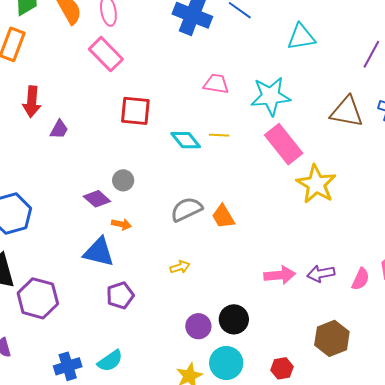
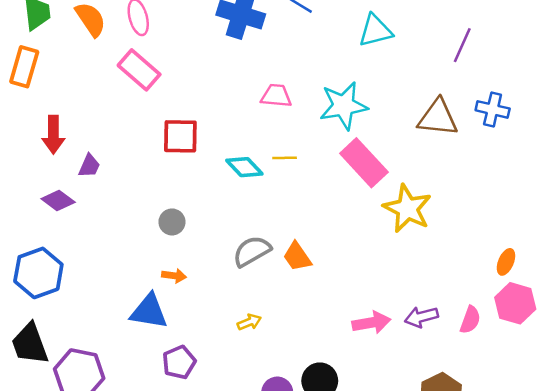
purple diamond: (97, 199) -> (58, 201), moved

